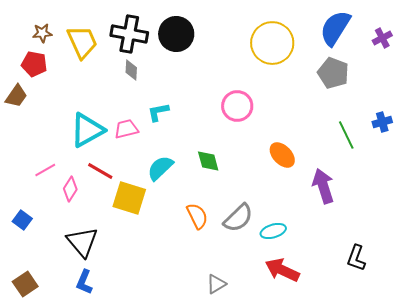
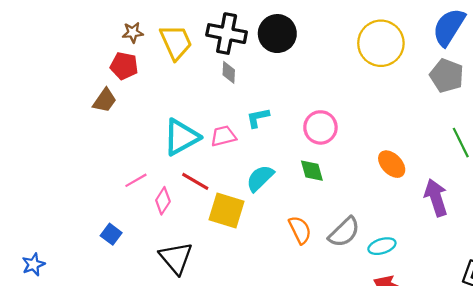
pink circle: (237, 106) -> (320, 127), moved

